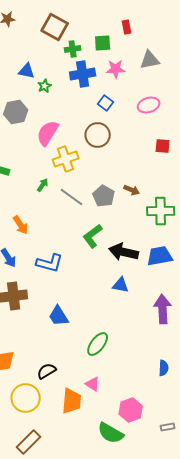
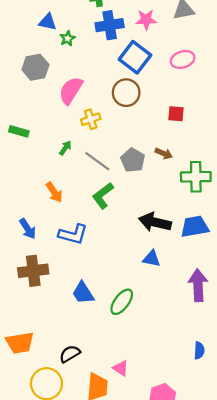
blue square: (106, 103) -> (135, 57), size x1.8
red square: (163, 146) -> (176, 114), moved
yellow cross: (66, 159) -> (91, 119), size x0.7
orange arrow: (21, 225) -> (54, 192), moved
green L-shape: (93, 236) -> (103, 196), moved
green ellipse: (98, 344) -> (122, 302), moved

